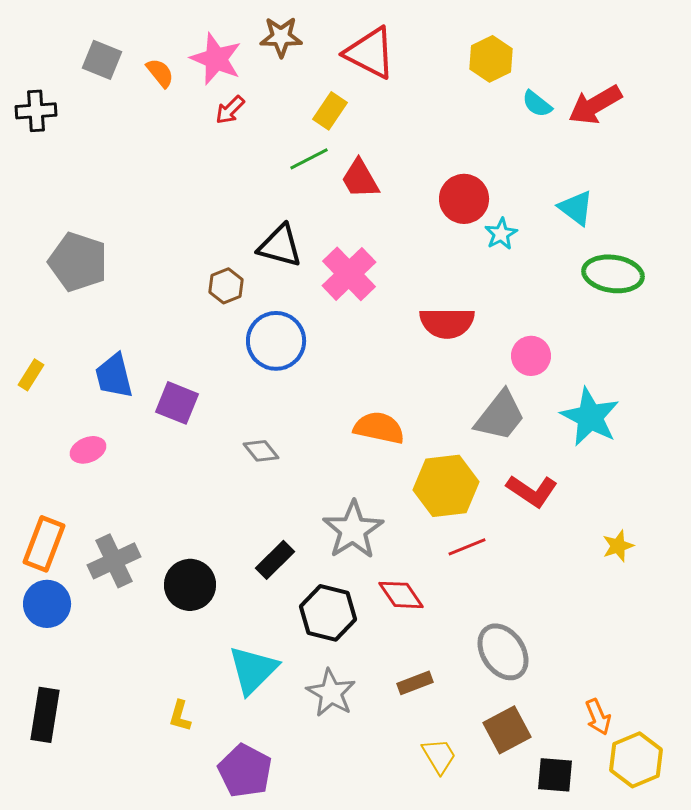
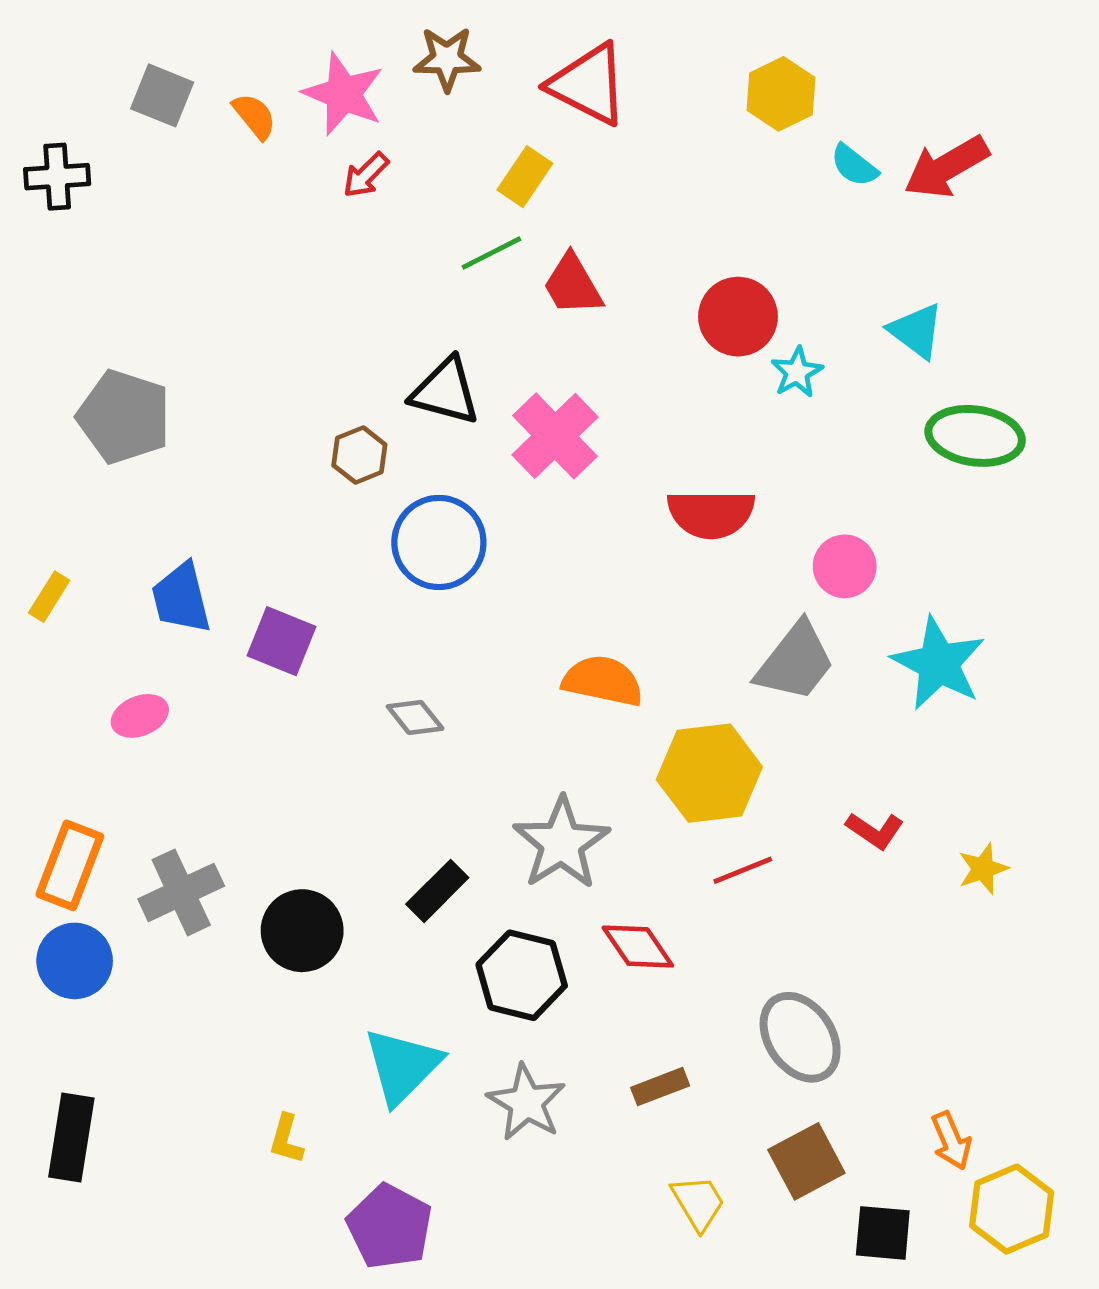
red L-shape: (532, 491) -> (875, 830), moved, size x0.7

